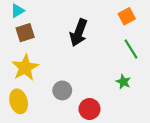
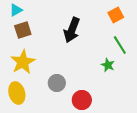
green star: (123, 82) -> (108, 65), moved

